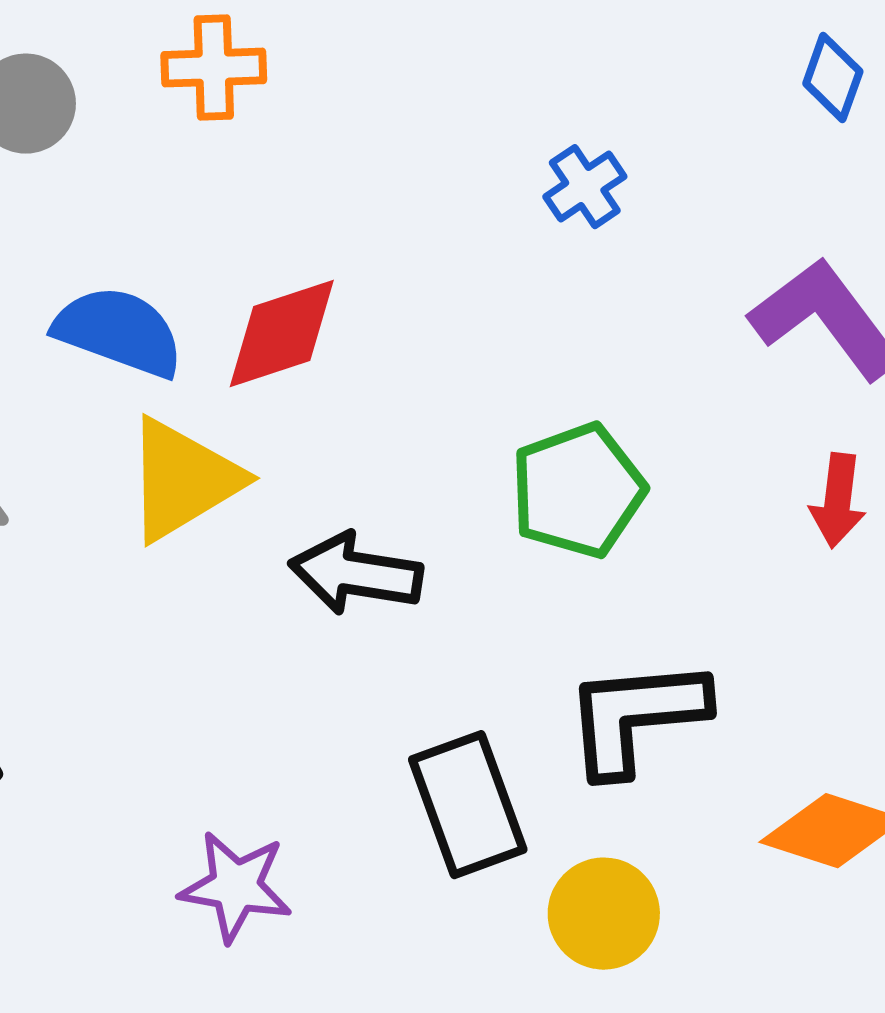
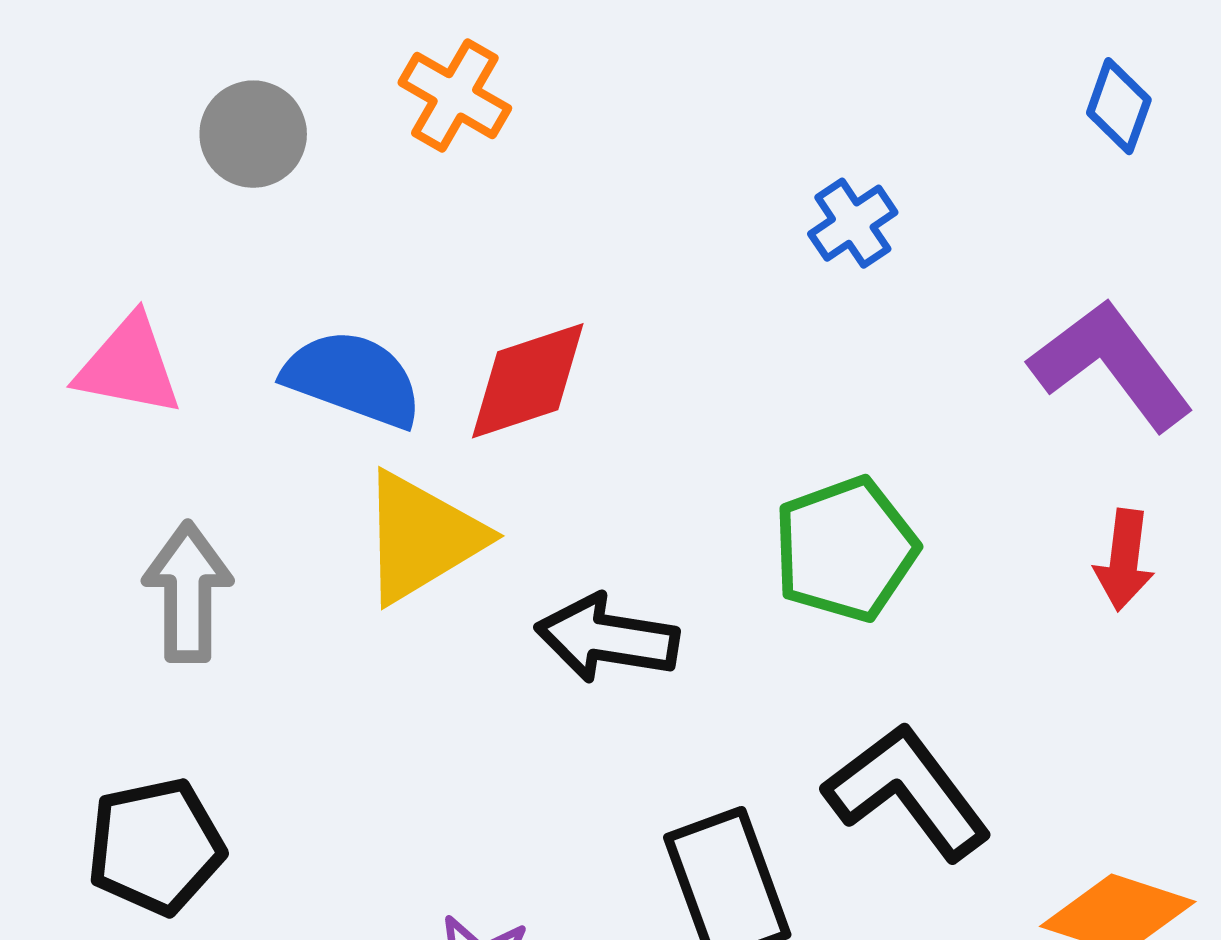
orange cross: (214, 68) -> (455, 95), turned 32
black L-shape: (636, 717) -> (908, 792), turned 58

